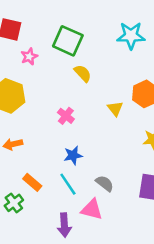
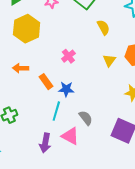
yellow semicircle: (83, 73) -> (103, 27), moved
orange rectangle: (32, 182) -> (46, 82), moved
cyan line: (68, 184) -> (56, 111), turned 36

